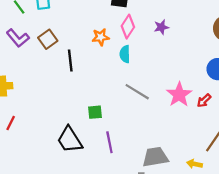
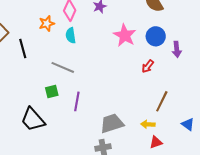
gray line: (137, 92) -> (63, 67), moved
pink star: (179, 95) -> (125, 35), moved
purple line: (109, 142) -> (77, 101), moved, turned 30

